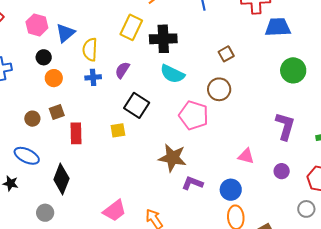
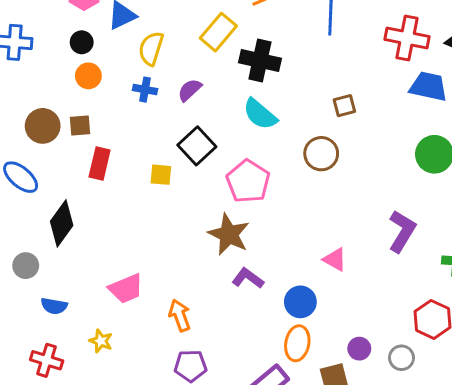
pink pentagon: (194, 115) -> (248, 181), moved
brown circle: (32, 119) -> (43, 126), size x1.5
purple circle: (282, 171) -> (359, 349), moved

